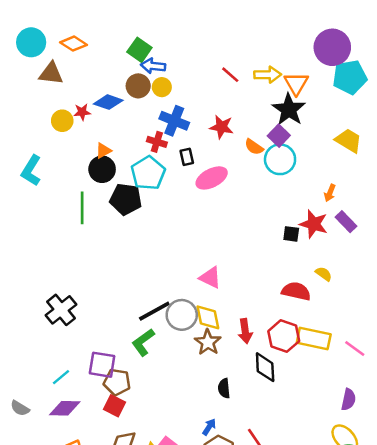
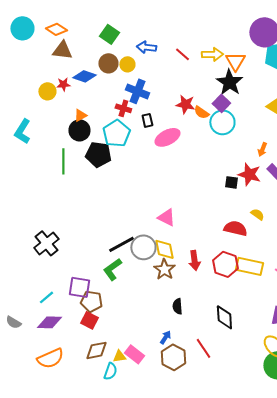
blue arrow: (153, 66) -> (146, 47), moved
brown triangle: (51, 73) -> (62, 50), moved
red star: (222, 127) -> (185, 104), moved
black diamond: (265, 367) -> (224, 317), moved

